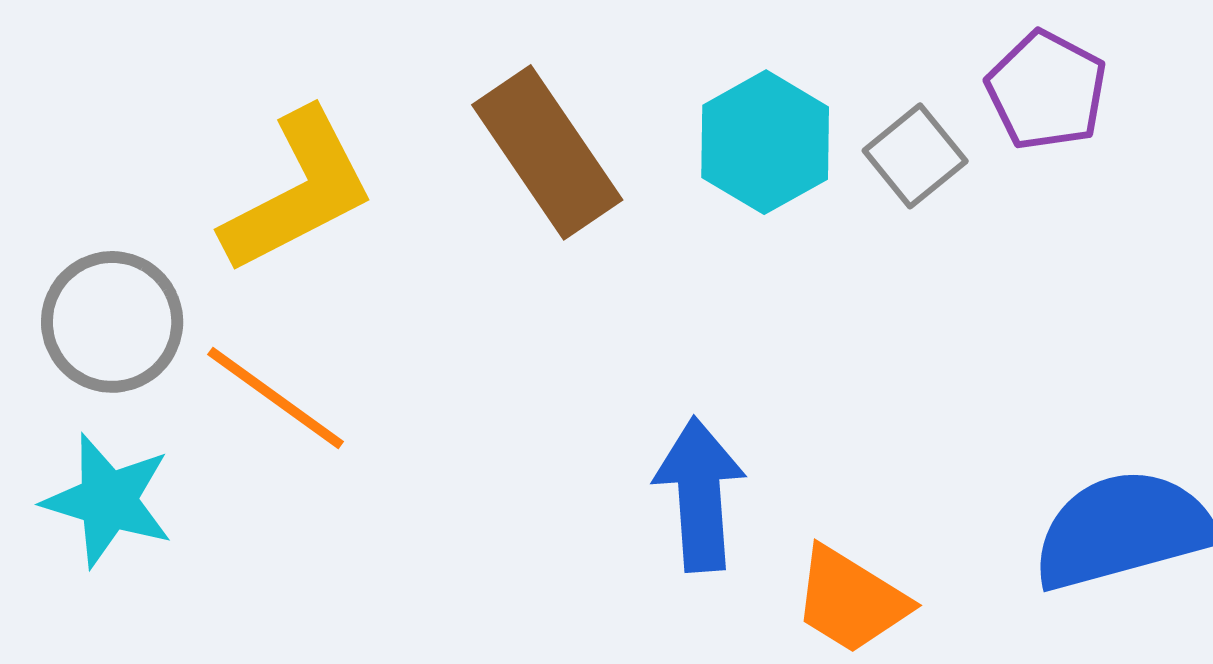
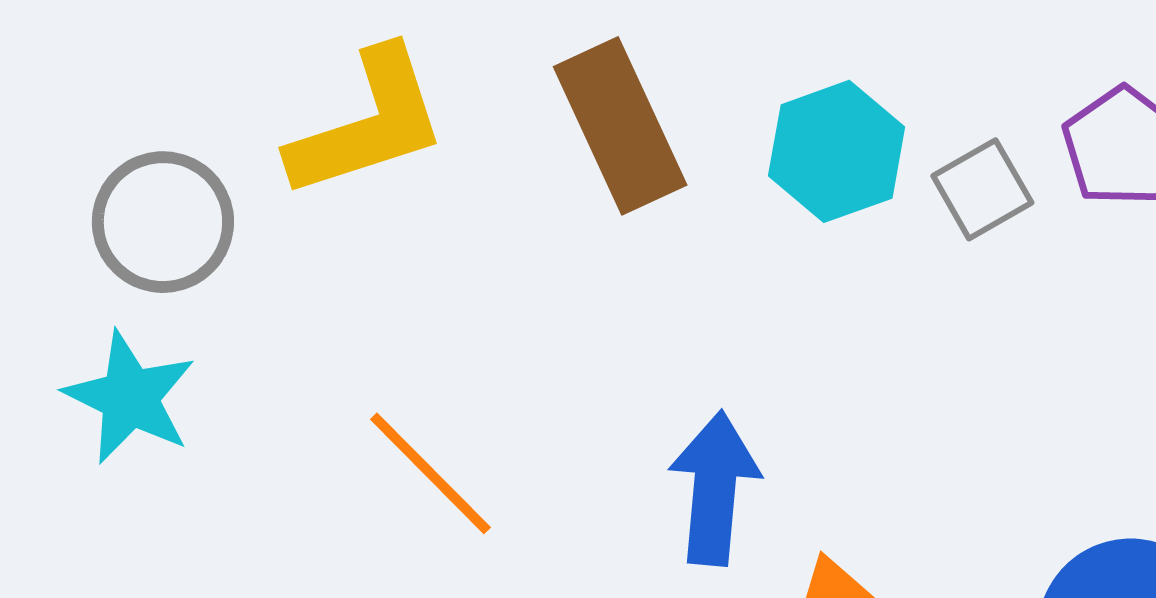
orange line: (276, 398) -> (430, 473), moved

